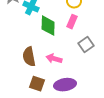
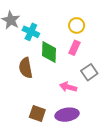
brown semicircle: (29, 57) -> (26, 68), moved
pink arrow: (54, 59) -> (68, 87), moved

